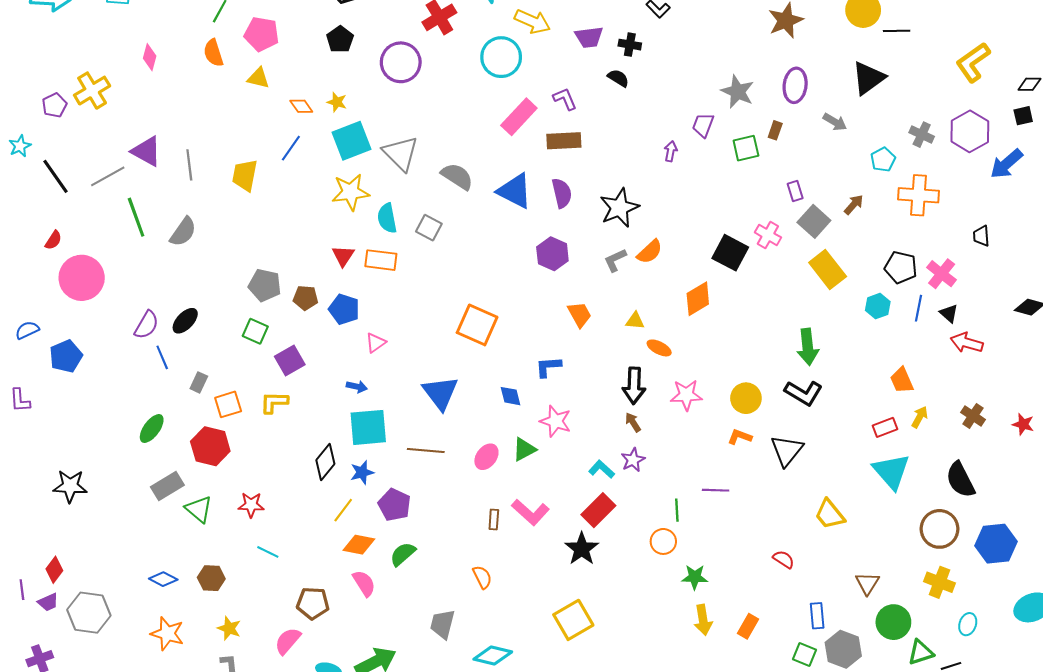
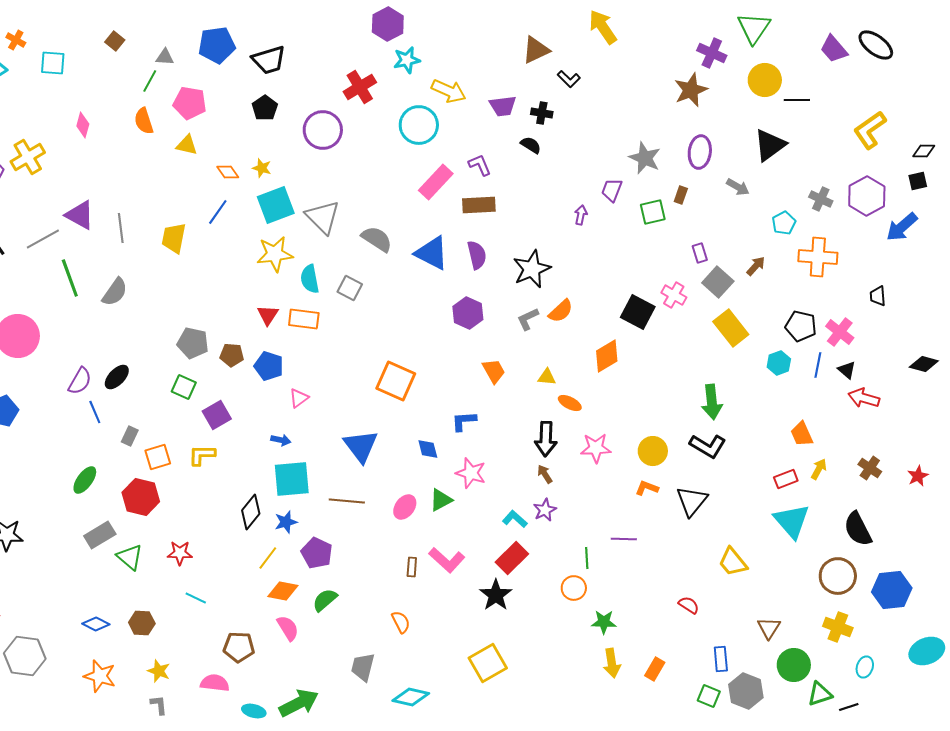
red star: (1023, 424) -> (918, 476), turned 30
pink semicircle: (288, 641) -> (215, 683), turned 56

